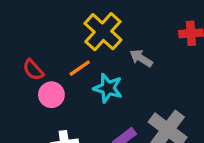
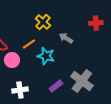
yellow cross: (103, 32) -> (43, 22), size x0.7

